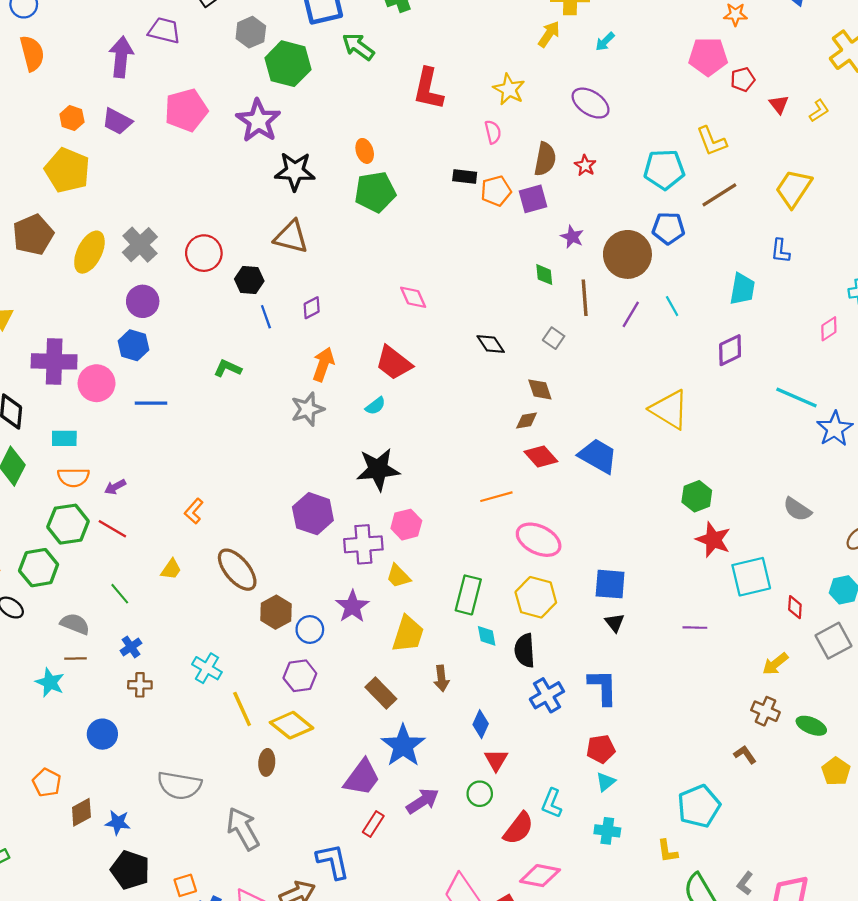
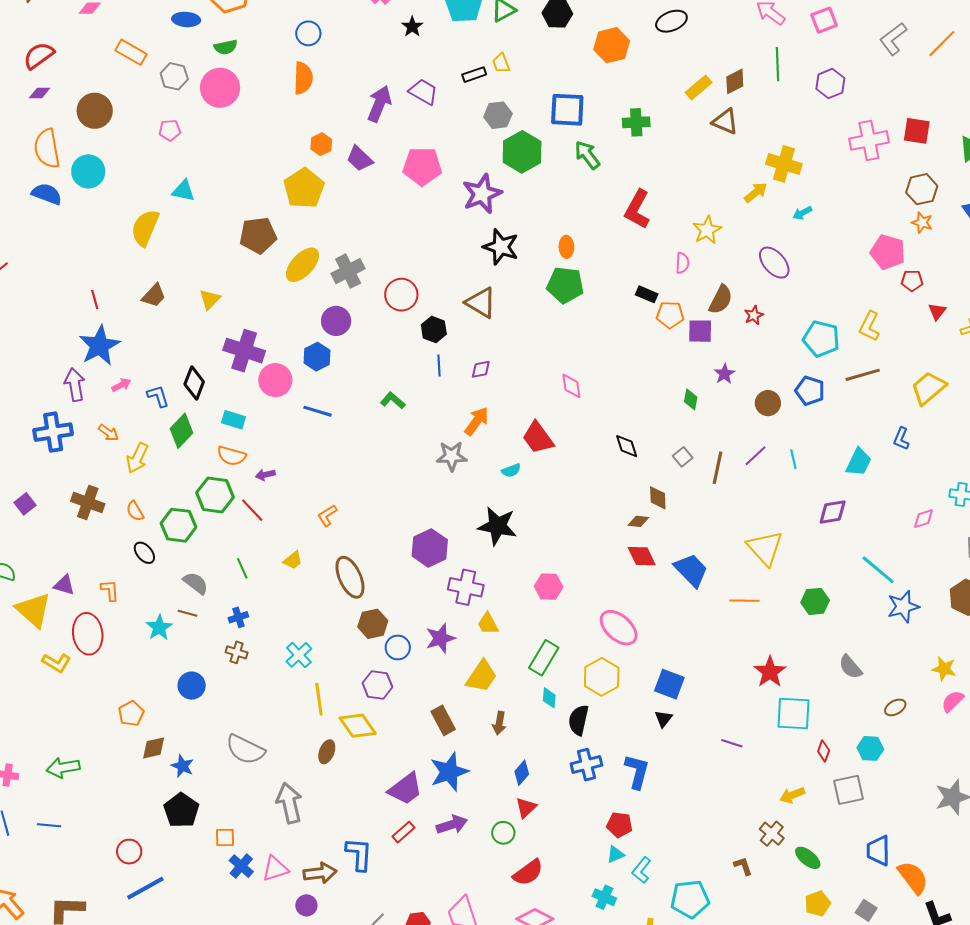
yellow L-shape: (712, 141) -> (869, 326), turned 32
brown circle: (627, 254) -> (768, 403), size x0.6
brown line: (585, 298) -> (718, 468), moved
green hexagon: (697, 496) -> (815, 601), moved
orange line: (496, 497) -> (744, 601), moved
pink hexagon: (406, 525) -> (549, 587), moved
cyan L-shape: (552, 803) -> (641, 870), moved

